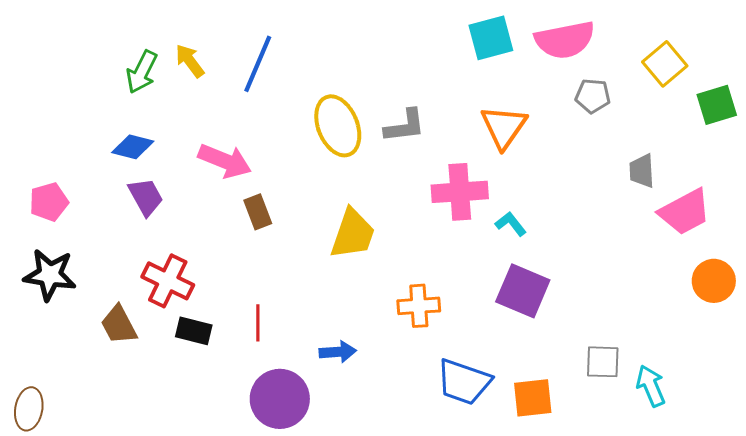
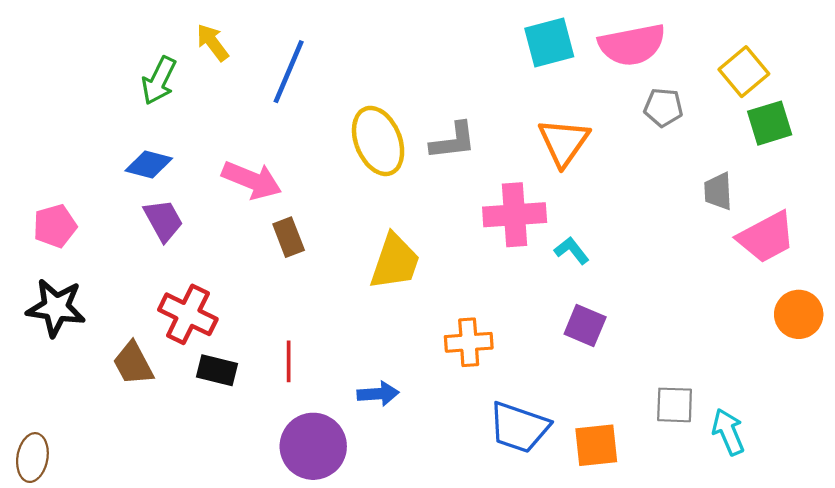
yellow arrow: (190, 61) -> (213, 43), moved
green square: (717, 105) -> (770, 123), moved
purple square: (523, 291) -> (585, 326), size x0.7

